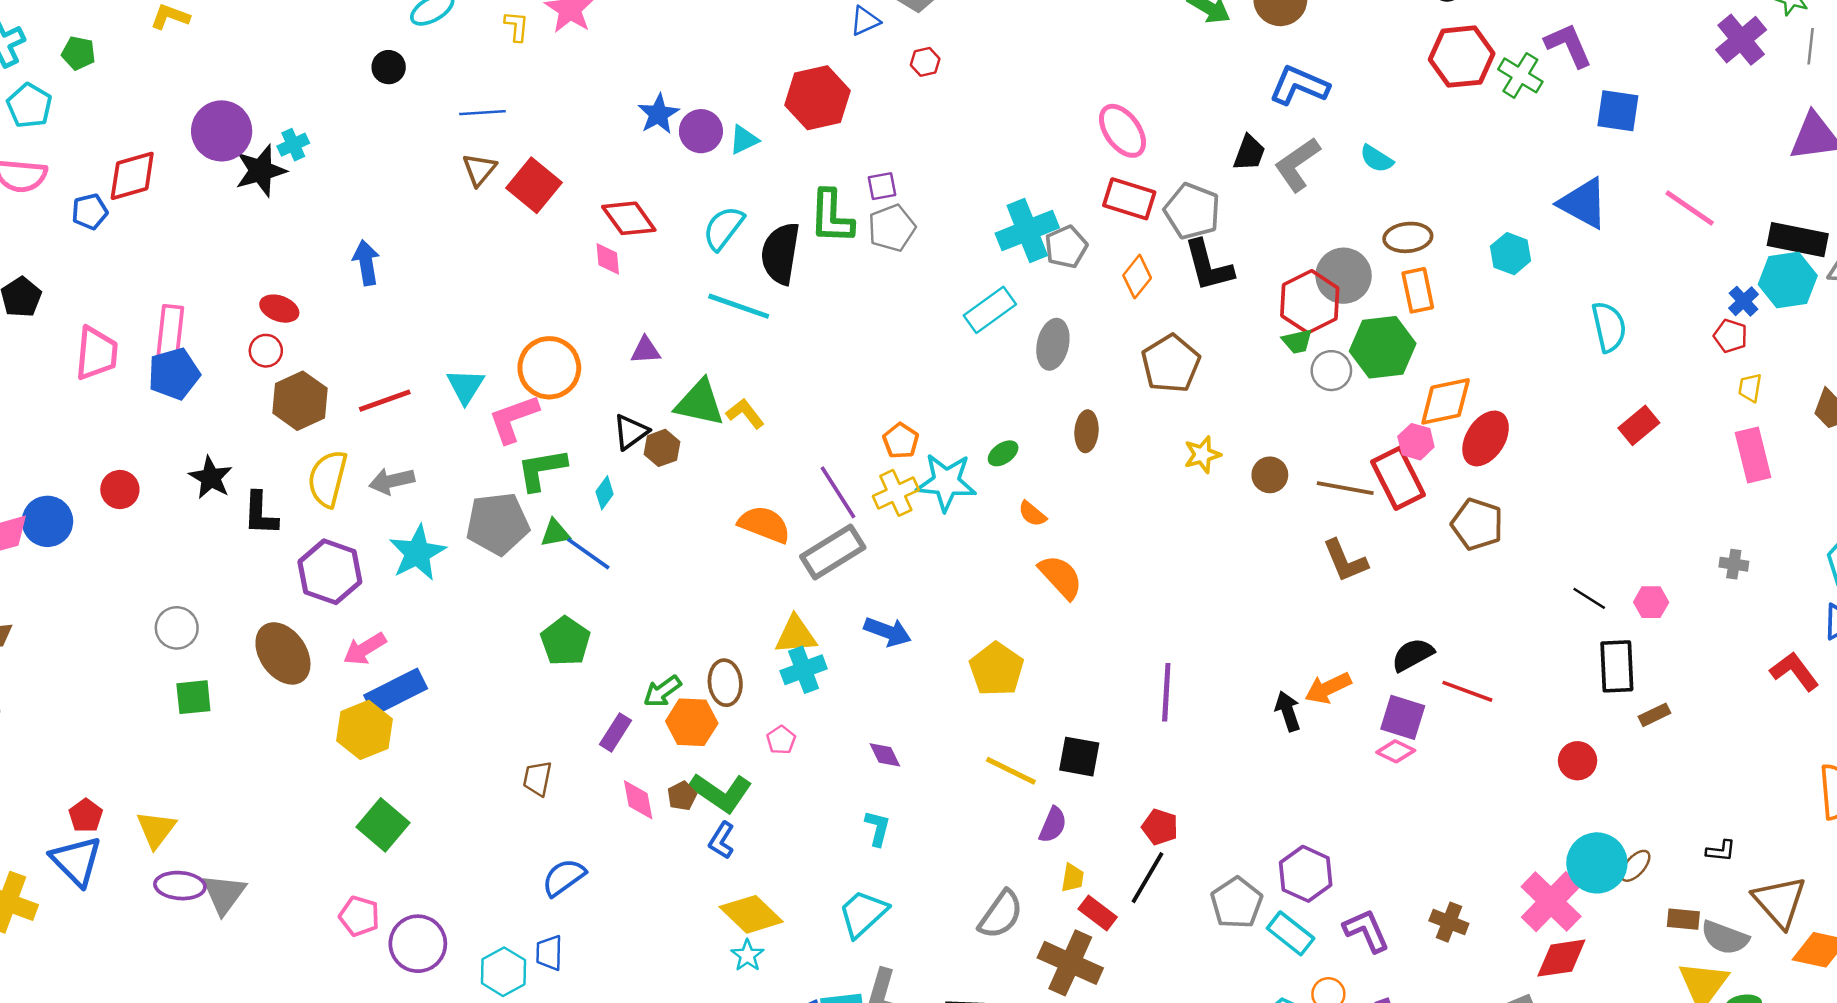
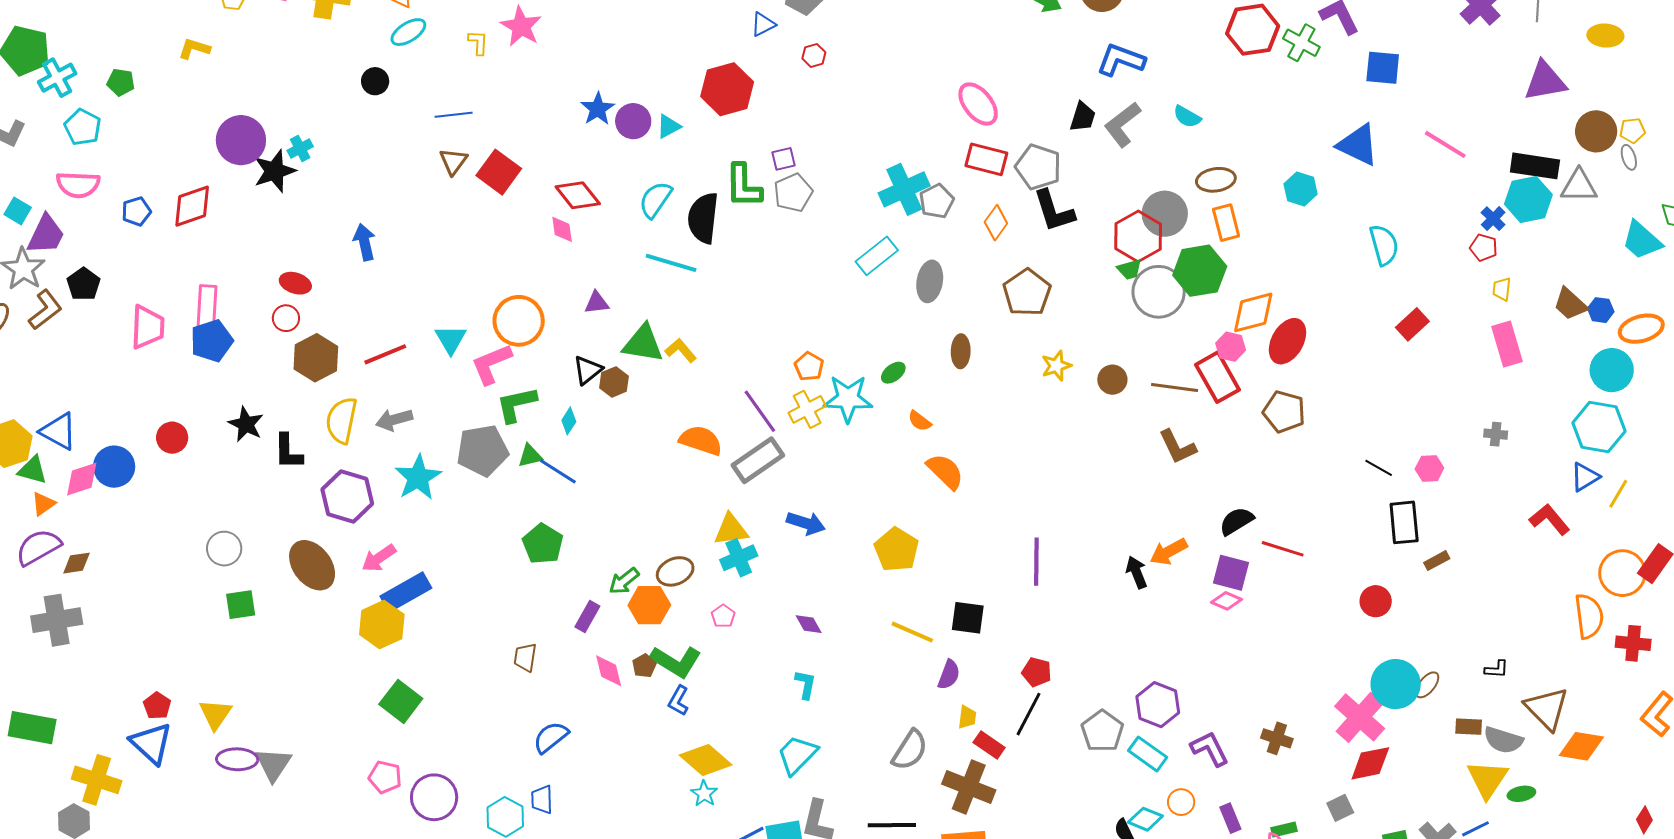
red diamond: (132, 176) -> (192, 206), moved
gray circle: (1331, 371) -> (1159, 292), size x1.6
brown ellipse: (725, 683) -> (675, 571), turned 75

